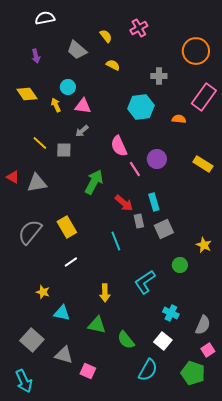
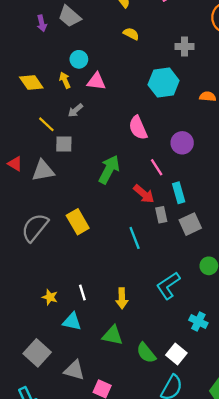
gray trapezoid: (77, 50) -> (70, 16), moved
yellow diamond: (27, 94) -> (31, 83), moved
gray arrow: (82, 131) -> (75, 110), moved
gray square: (64, 150) -> (64, 144), moved
pink line: (135, 169) -> (157, 167), moved
white line: (71, 262) -> (82, 292), moved, turned -72
white square: (163, 341) -> (176, 354), moved

